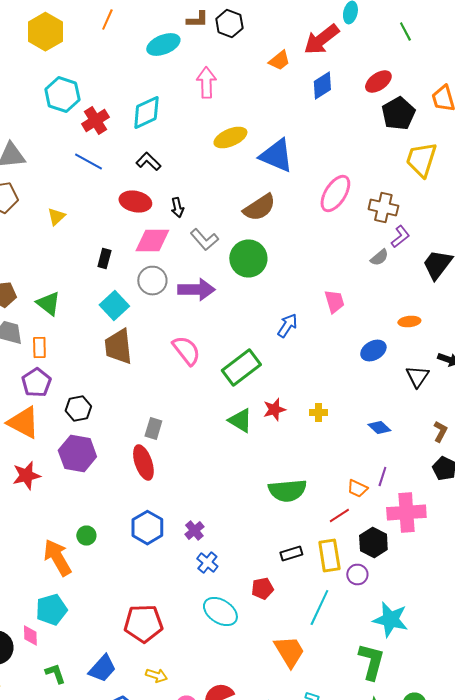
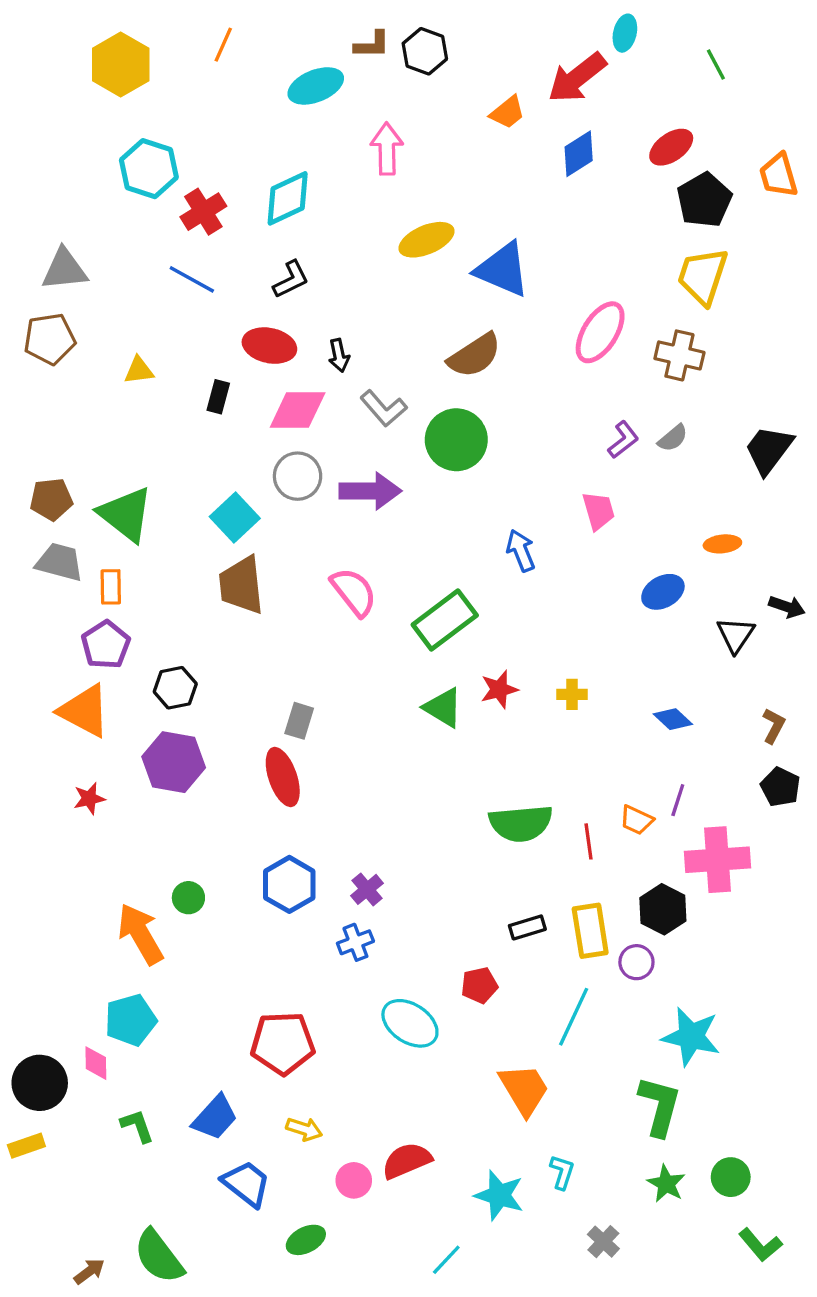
yellow trapezoid: (421, 160) -> (703, 276), moved
black L-shape: (148, 162) -> (291, 279), turned 110
yellow triangle: (56, 216) -> (139, 370), turned 36
purple L-shape: (400, 236) -> (623, 440), moved
black rectangle: (104, 258) -> (218, 397), moved
green triangle: (48, 304) -> (126, 514), size x1.4
blue arrow: (287, 326) -> (521, 551), turned -55
red star: (26, 476) -> (89, 798), size x0.7
red line: (339, 516) -> (589, 841), moved, turned -65
blue cross: (207, 562) -> (355, 942), moved, turned 30

